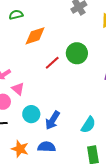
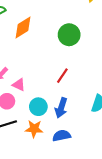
red line: (52, 63) -> (62, 76), moved
orange star: (20, 149) -> (34, 129), moved

